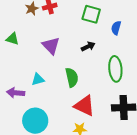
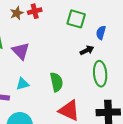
purple triangle: (51, 46) -> (21, 51), moved
black arrow: (88, 46) -> (87, 50), moved

